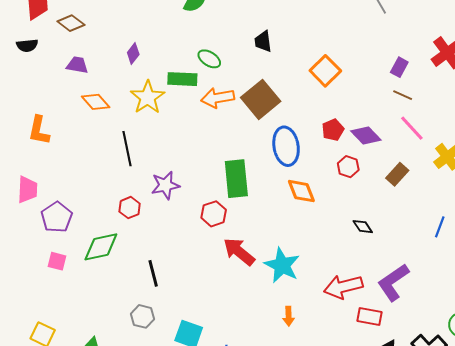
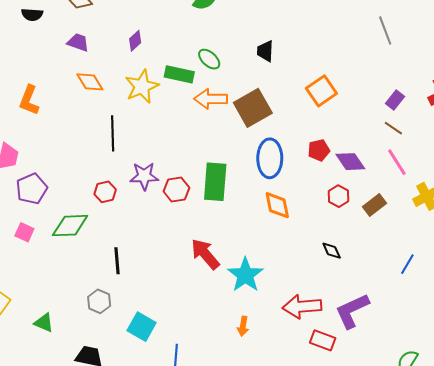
red hexagon: (348, 167) -> (339, 196), moved
red hexagon: (214, 214) -> (176, 189), moved

